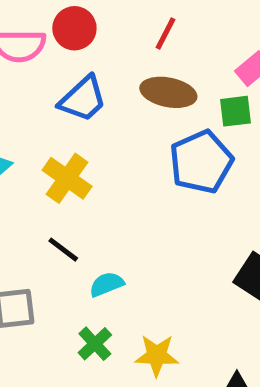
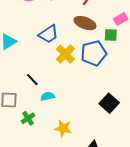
blue trapezoid: (83, 99) -> (49, 34), moved
yellow cross: (67, 178) -> (65, 54), moved
green cross: (95, 344) -> (28, 118), moved

